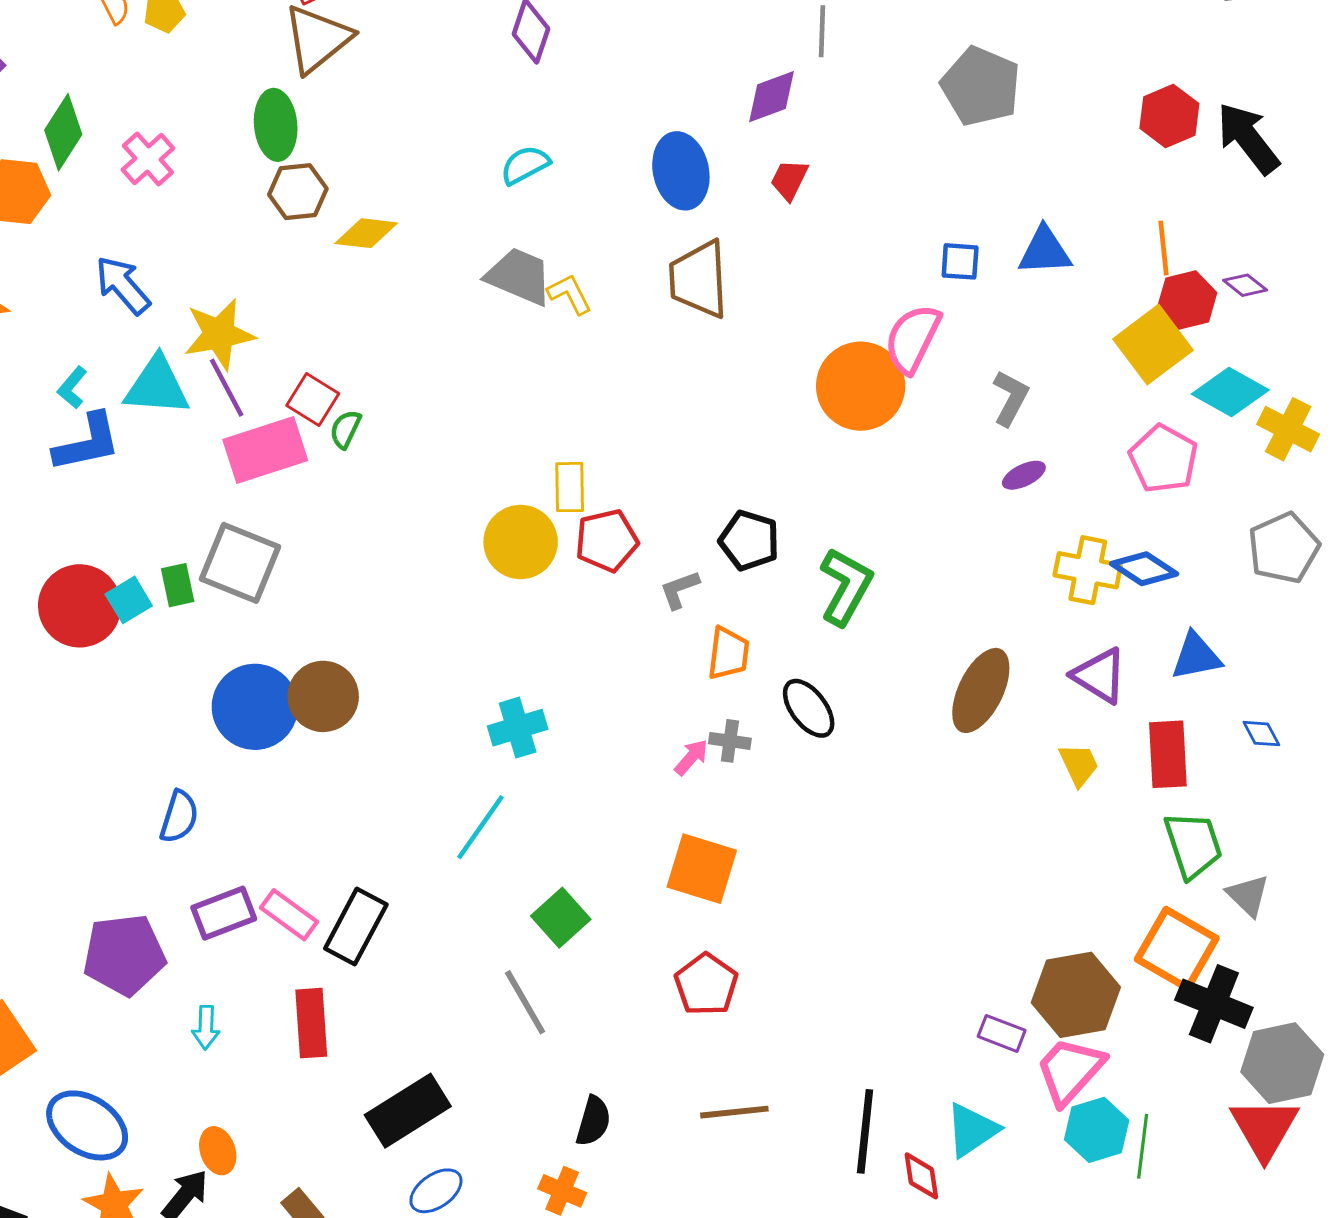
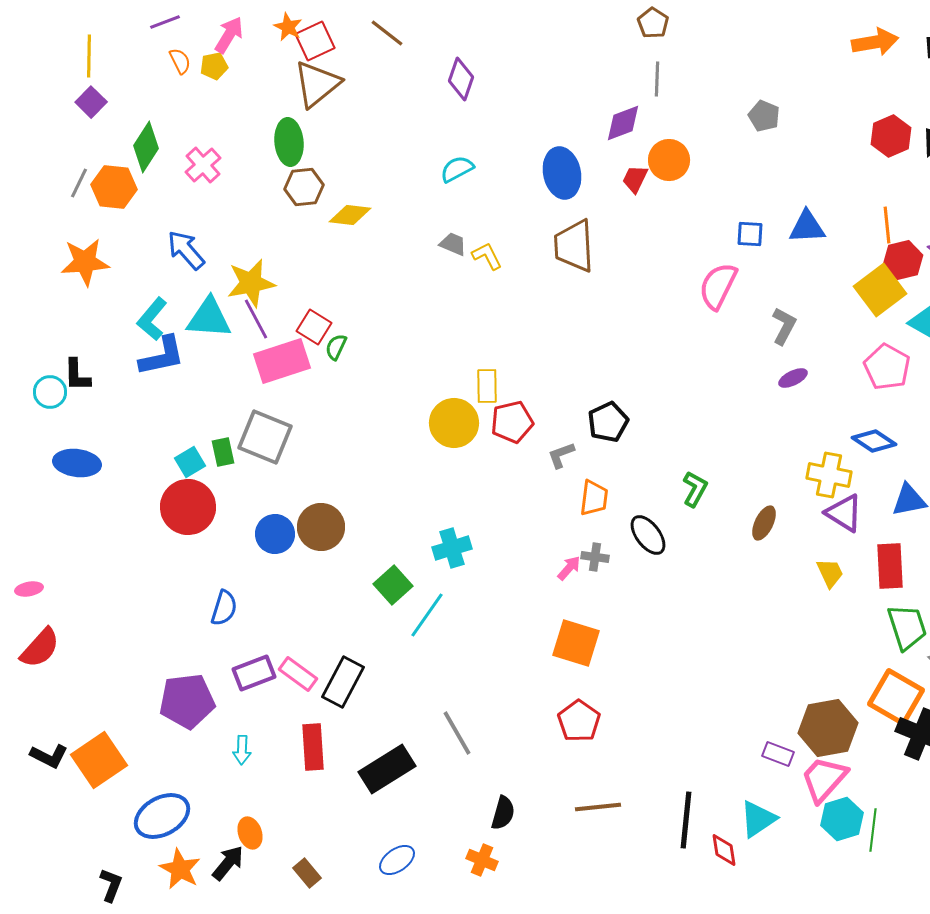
gray pentagon: (981, 86) -> (764, 116), size x0.6
gray trapezoid: (519, 276) -> (453, 244), size x0.6
orange circle: (861, 386) -> (669, 160), moved, size x0.7
cyan L-shape: (72, 388) -> (152, 319), size x1.5
black pentagon: (749, 541) -> (608, 422), turned 30
yellow cross: (1088, 570) -> (829, 475), moved
green L-shape: (846, 587) -> (695, 489), moved, size x0.7
red circle: (80, 606) -> (188, 507), moved
brown ellipse: (981, 690) -> (764, 523), size x0.6
blue circle: (255, 707) -> (275, 534), size x0.7
green square: (561, 918) -> (393, 585), moved
black rectangle: (408, 1111) -> (387, 769), moved
blue ellipse: (87, 1125) -> (162, 816), turned -62

